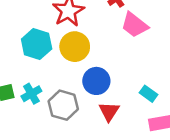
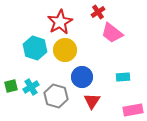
cyan rectangle: (149, 94) -> (123, 77), moved, turned -40

